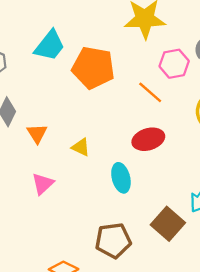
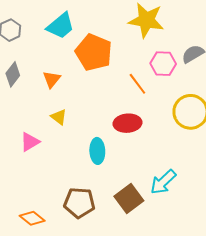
orange triangle: (37, 133) -> (52, 79), moved
yellow triangle: (81, 147) -> (59, 117), moved

